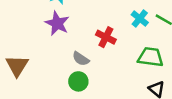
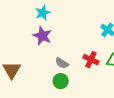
red cross: (106, 37) -> (91, 60), moved

